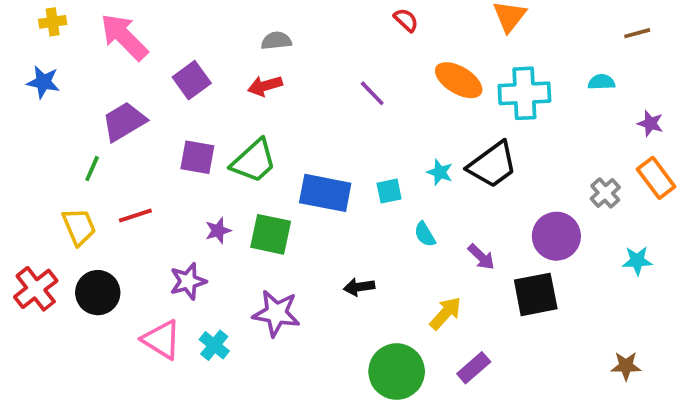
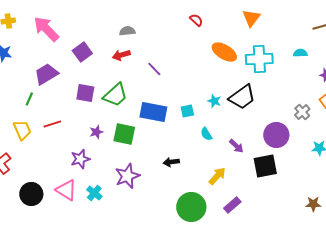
purple line: (372, 93) -> (154, 69), moved
black circle: (98, 293) -> (31, 194), moved
purple star: (276, 313) -> (127, 176), turned -30

